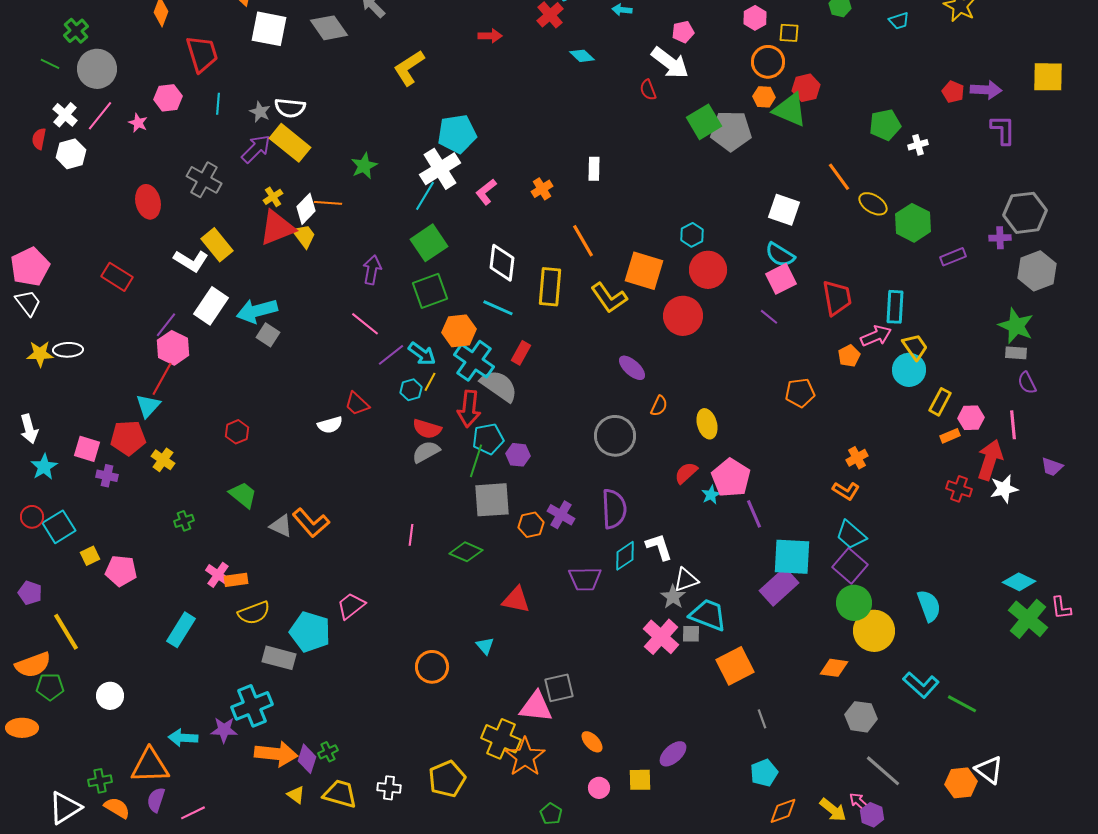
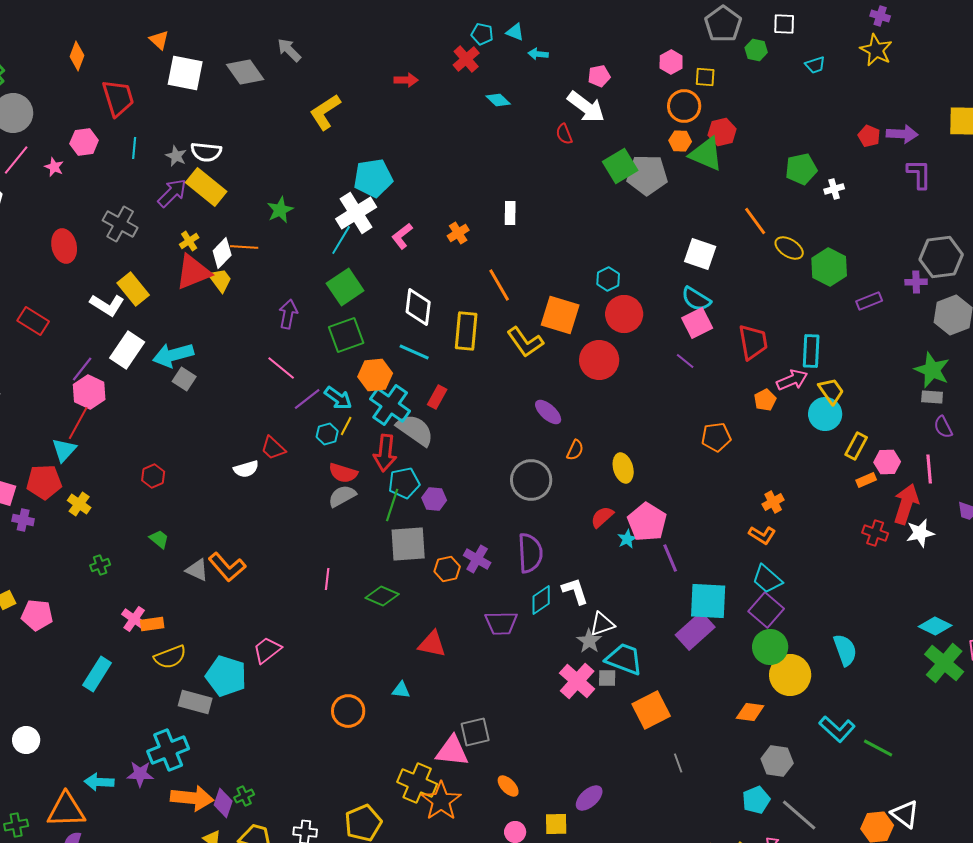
green trapezoid: (243, 495) -> (159, 539), size x0.7
cyan triangle: (485, 646) -> (401, 690), turned -42
cyan pentagon: (764, 773) -> (756, 800), moved

